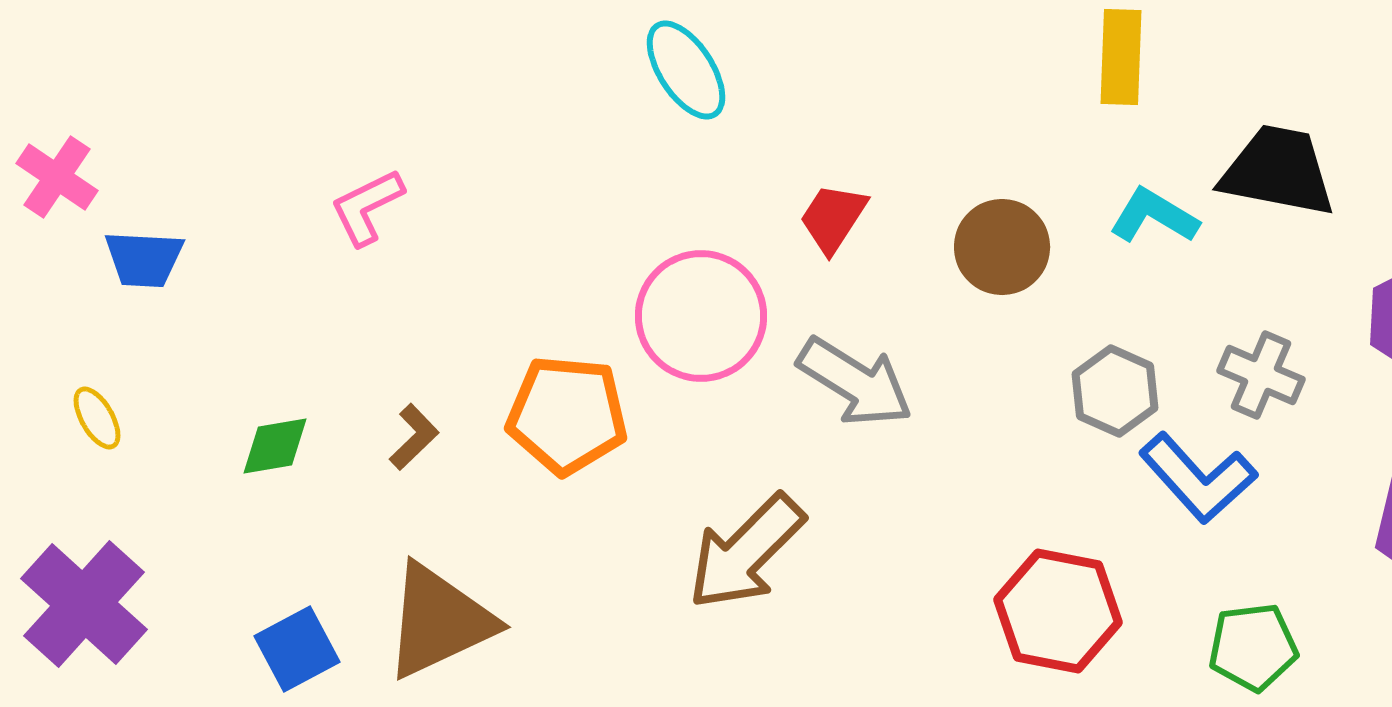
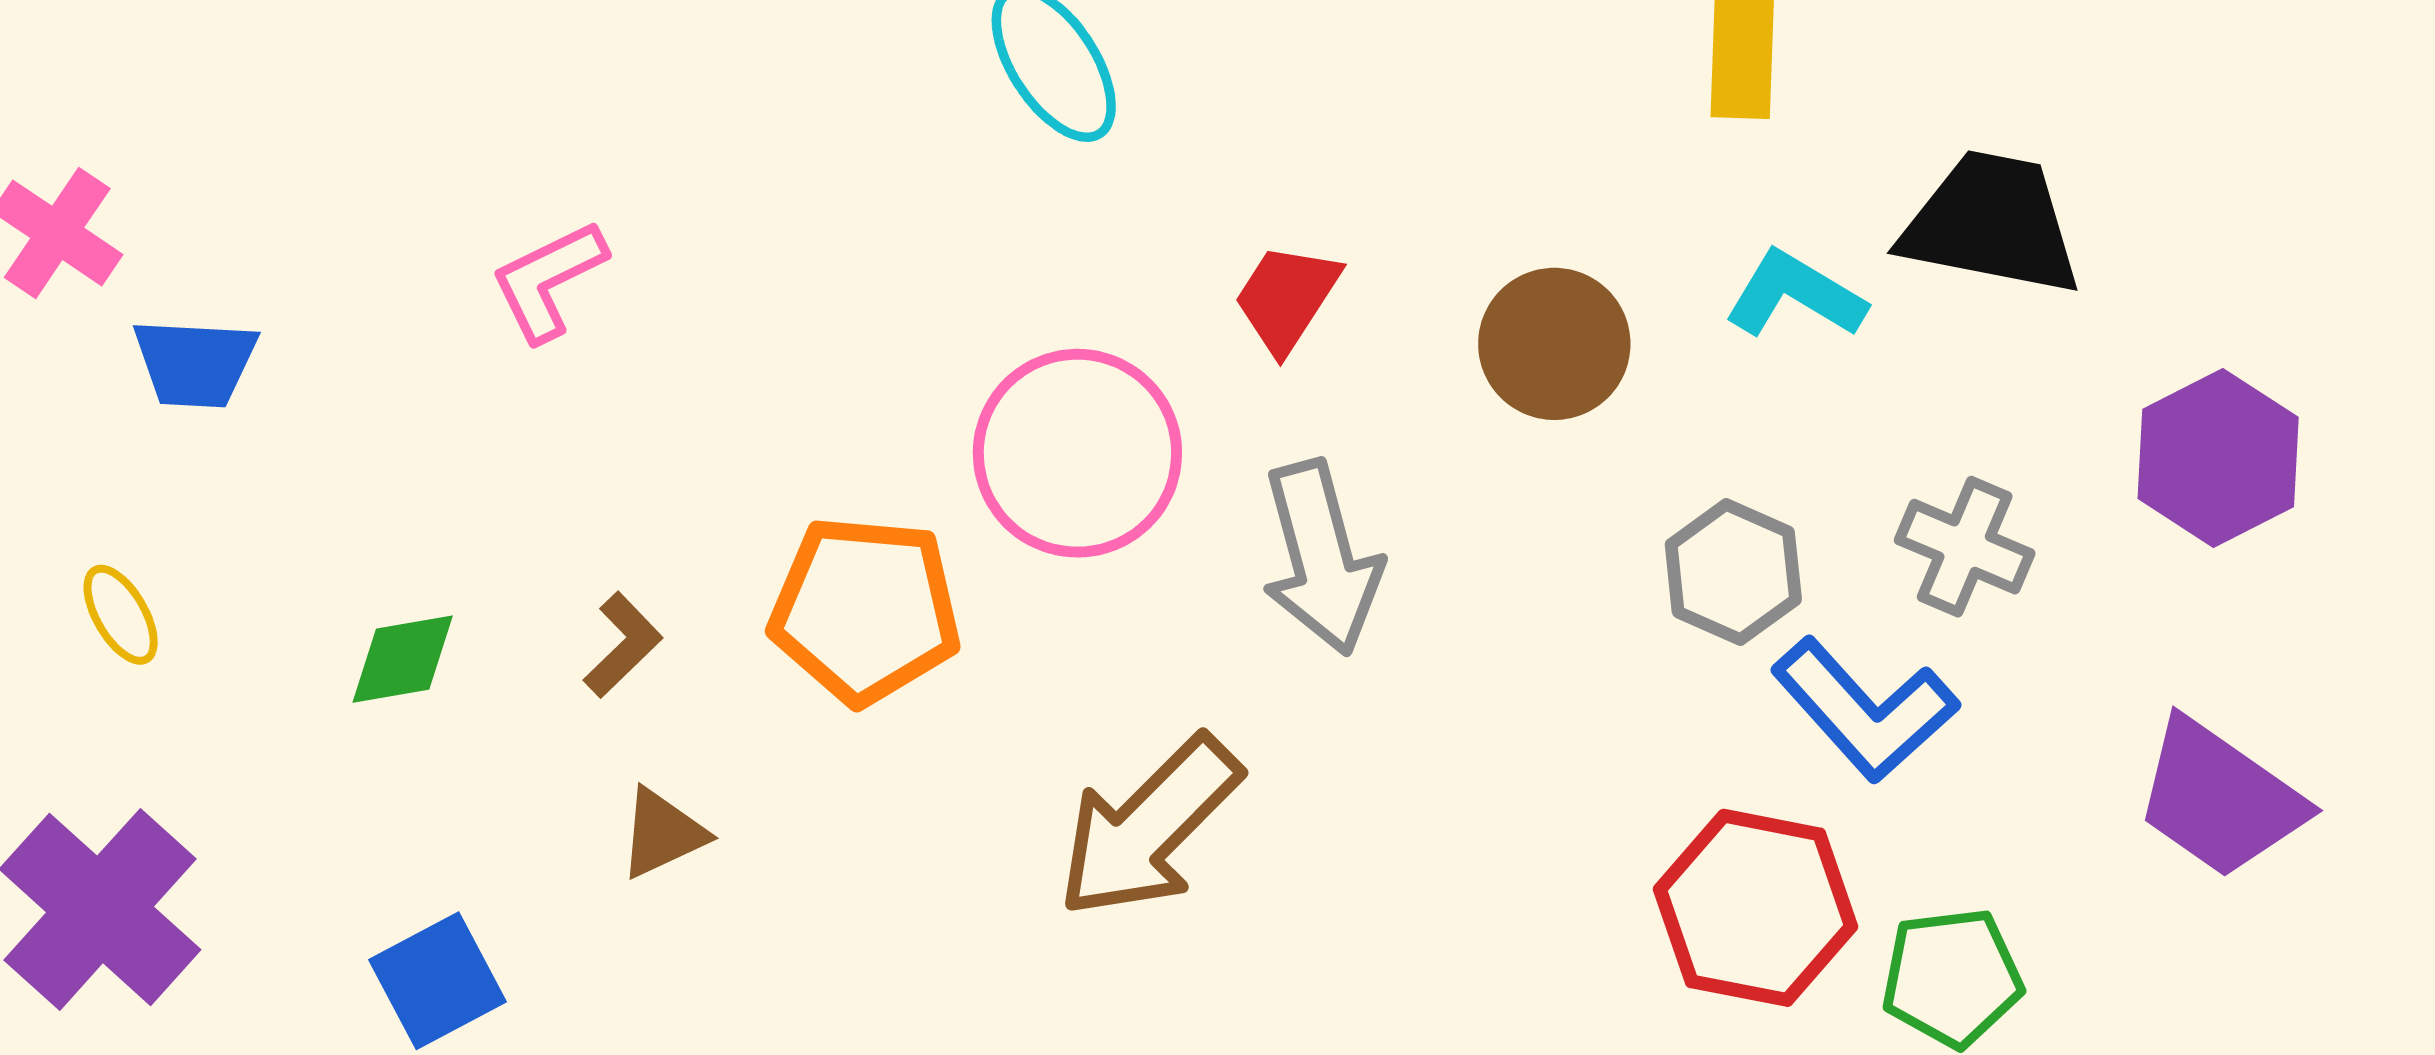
gray arrow: (855, 382) -> (1321, 558), turned 43
red hexagon: (1058, 611) -> (1756, 908), moved
brown triangle: (439, 621) -> (662, 833), moved, size x0.5

